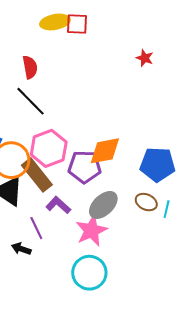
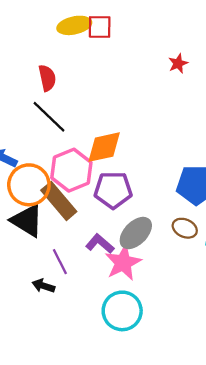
red star: (145, 58) -> (178, 63), turned 30
orange diamond: (105, 151) -> (104, 147), moved
purple L-shape: (58, 205) -> (100, 244), moved

